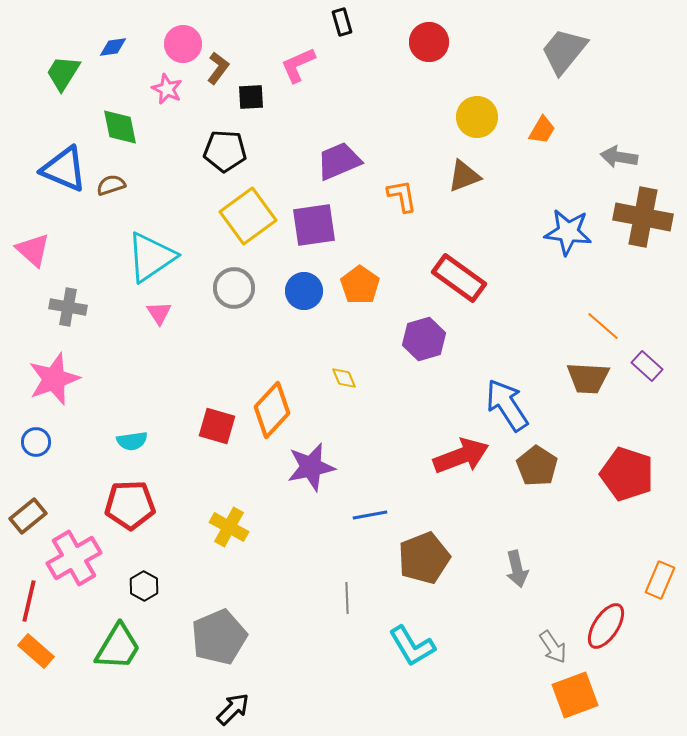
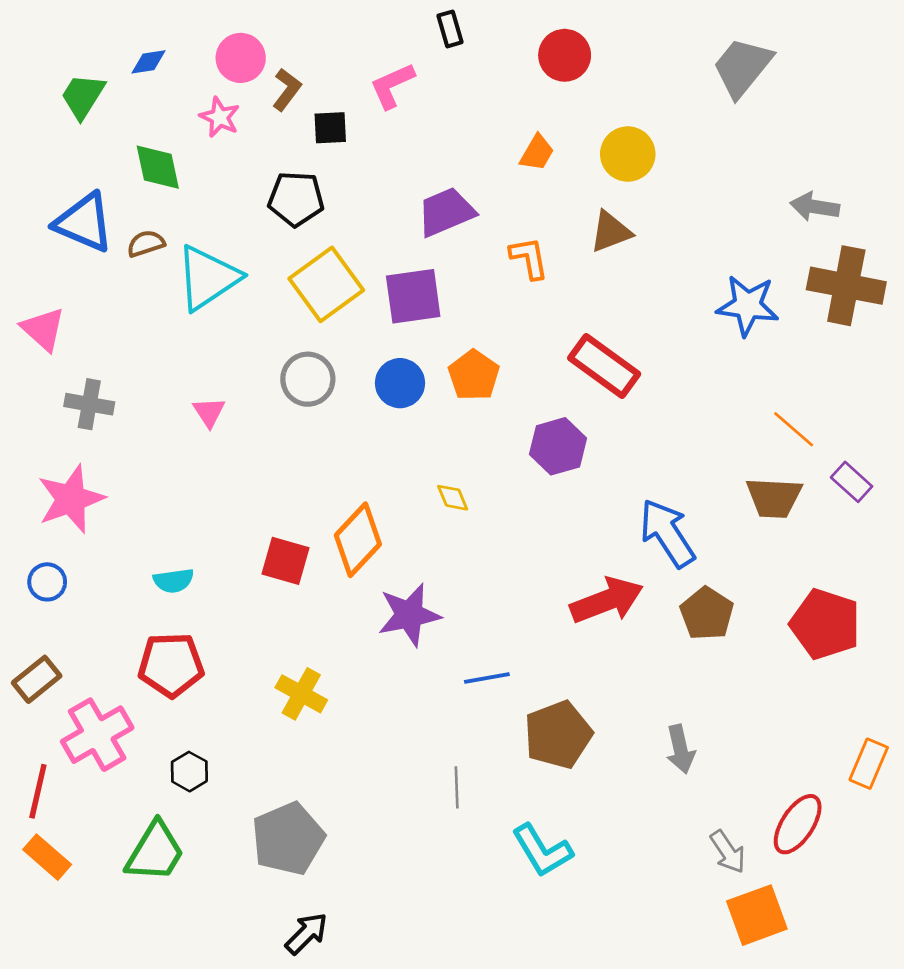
orange trapezoid: (542, 130) -> (537, 153), moved
cyan triangle: (151, 257) -> (208, 278), moved

